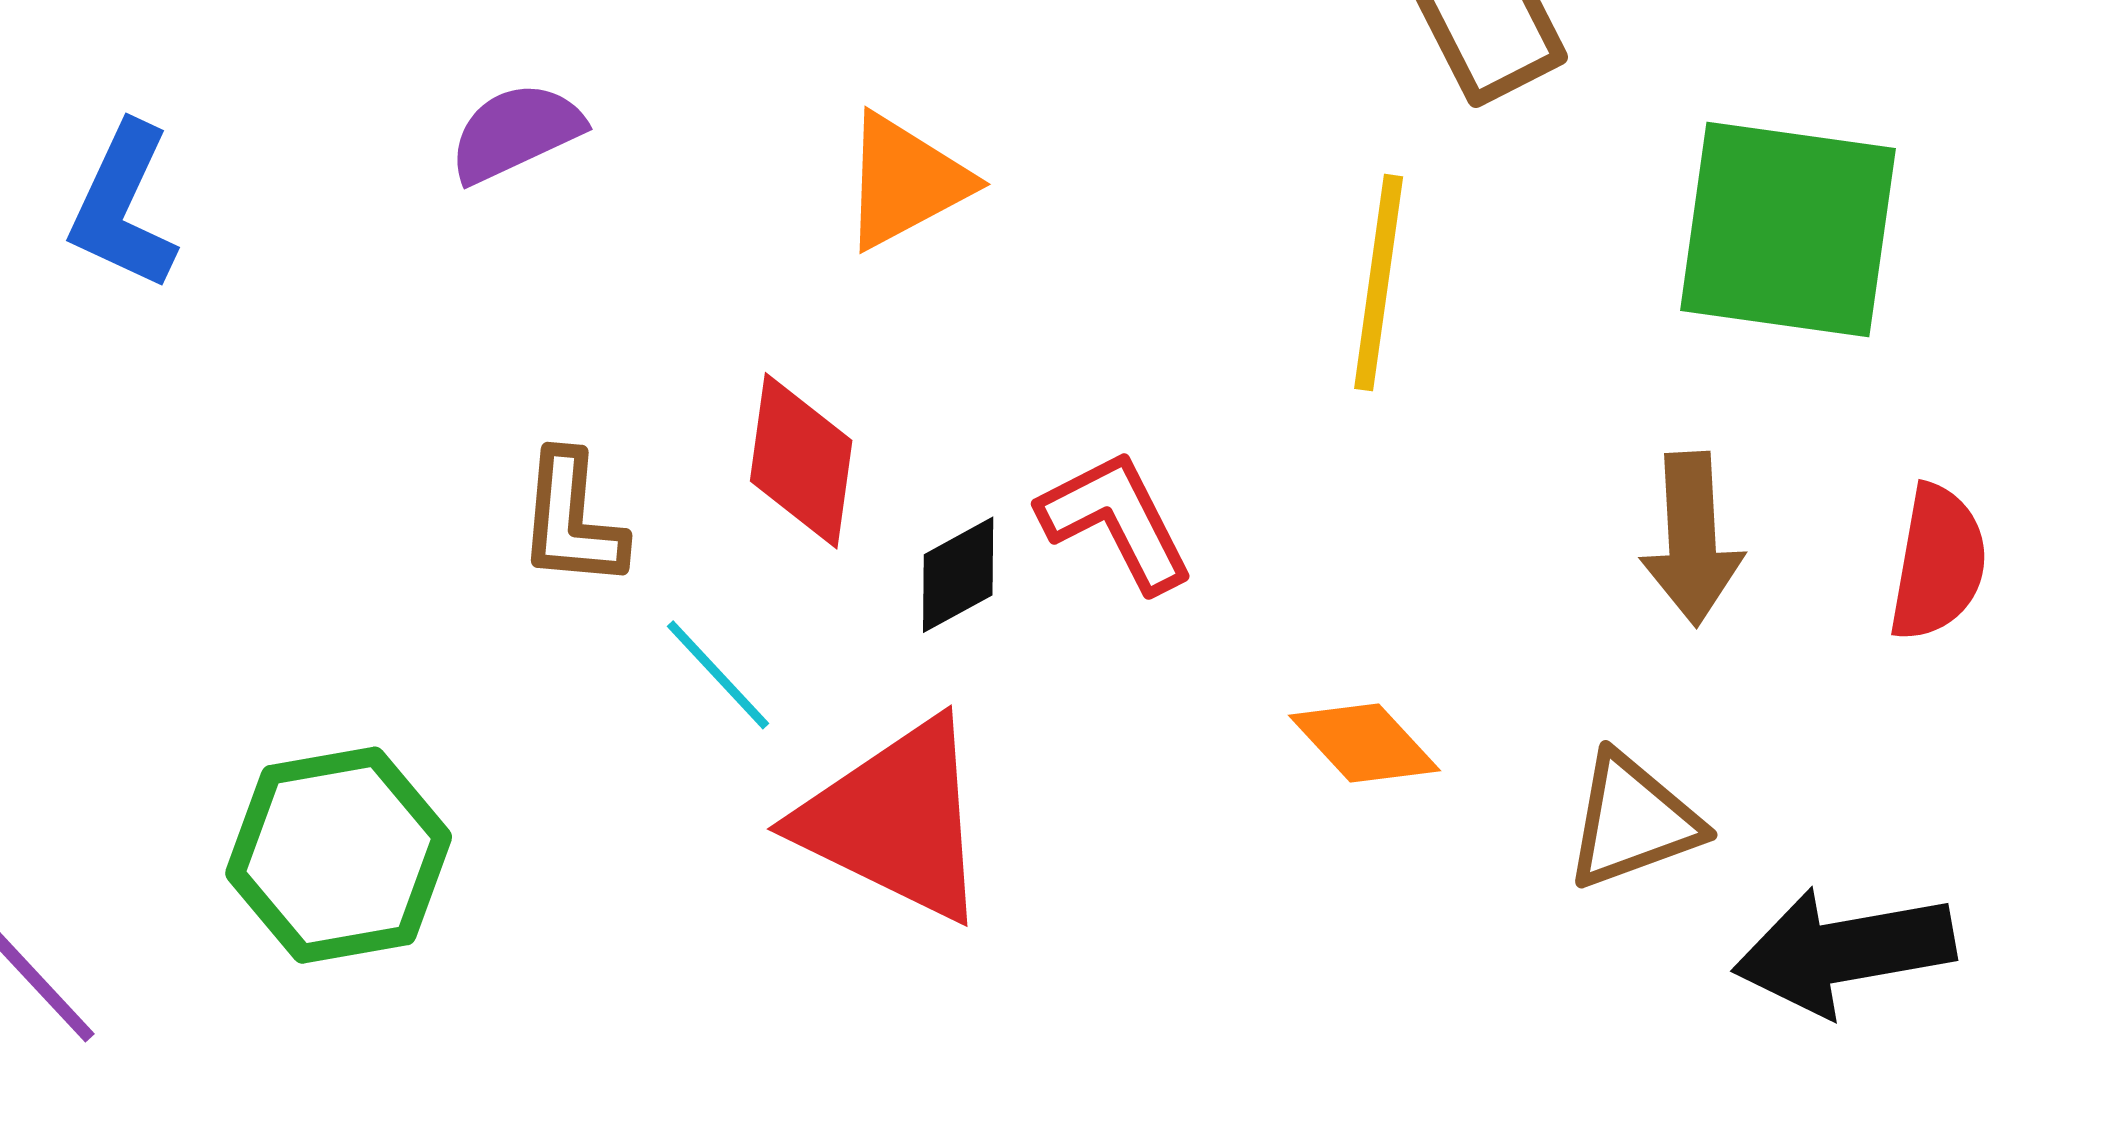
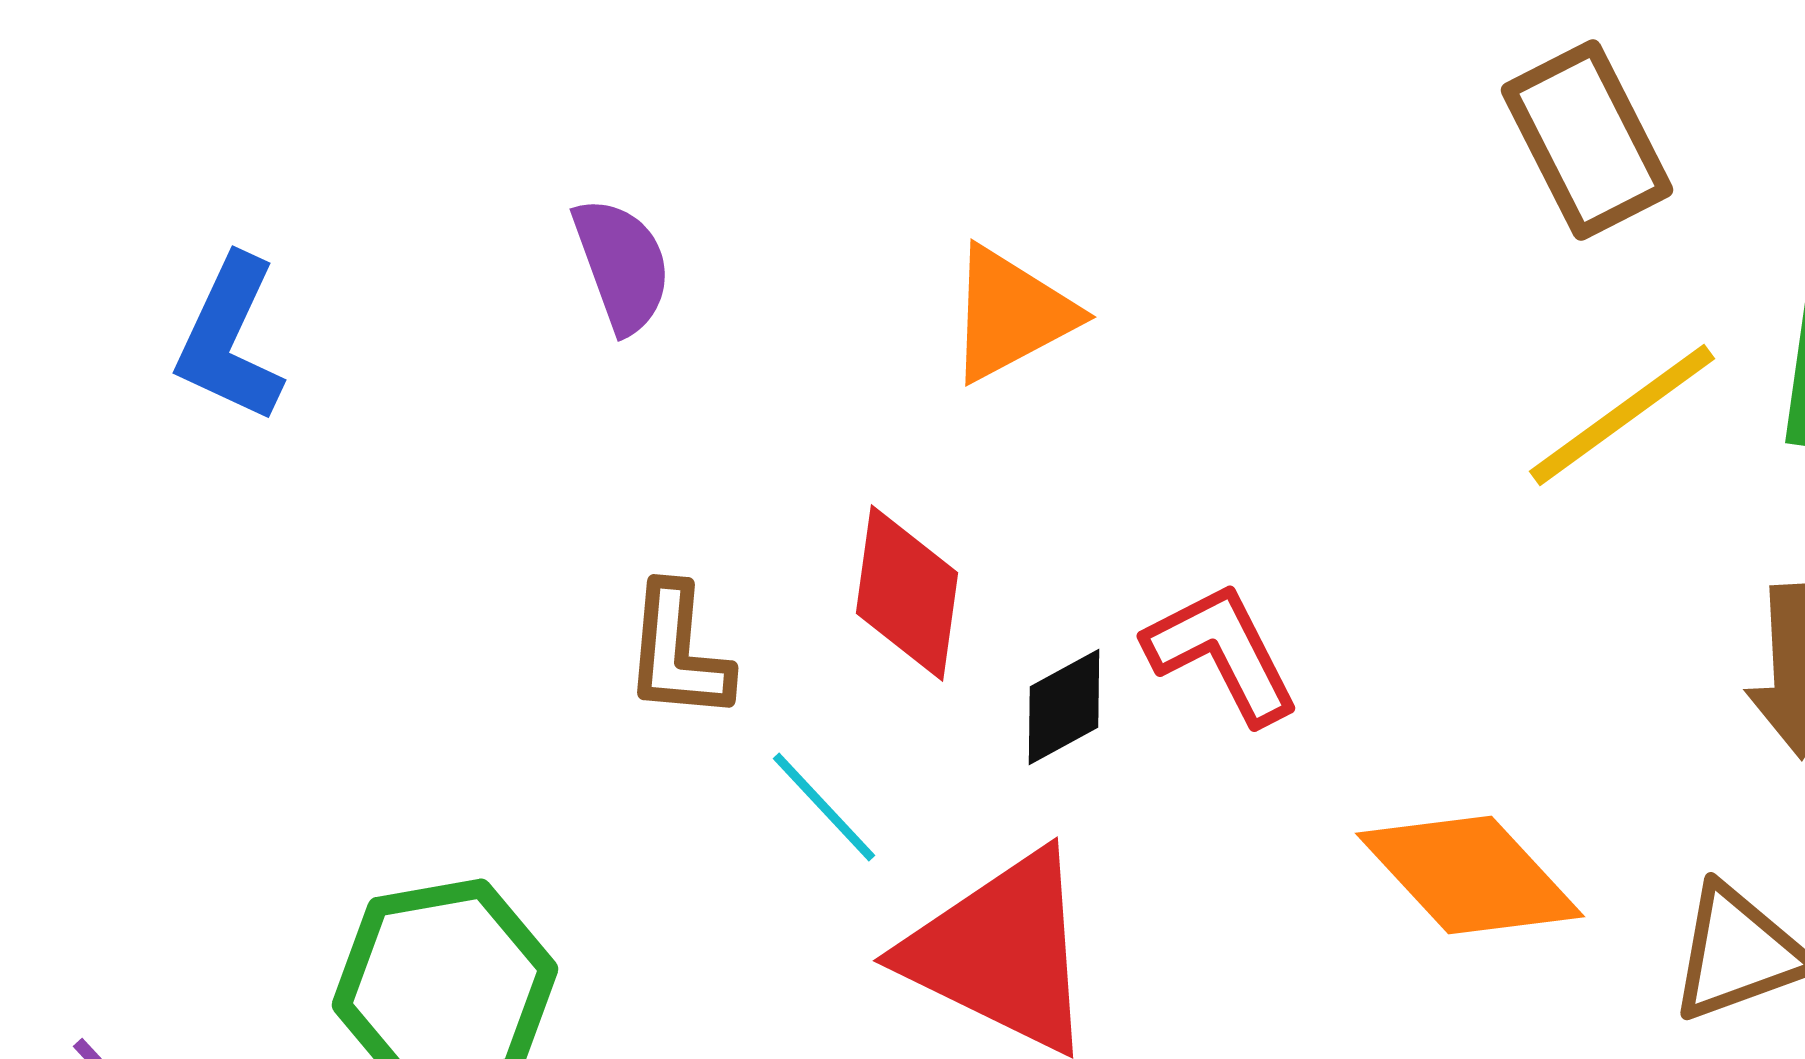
purple semicircle: (516, 132) -> (622, 265), turned 95
yellow line: (1379, 283) -> (1622, 415), moved, turned 46
orange diamond: (1365, 743) -> (1470, 875), size x1.5

